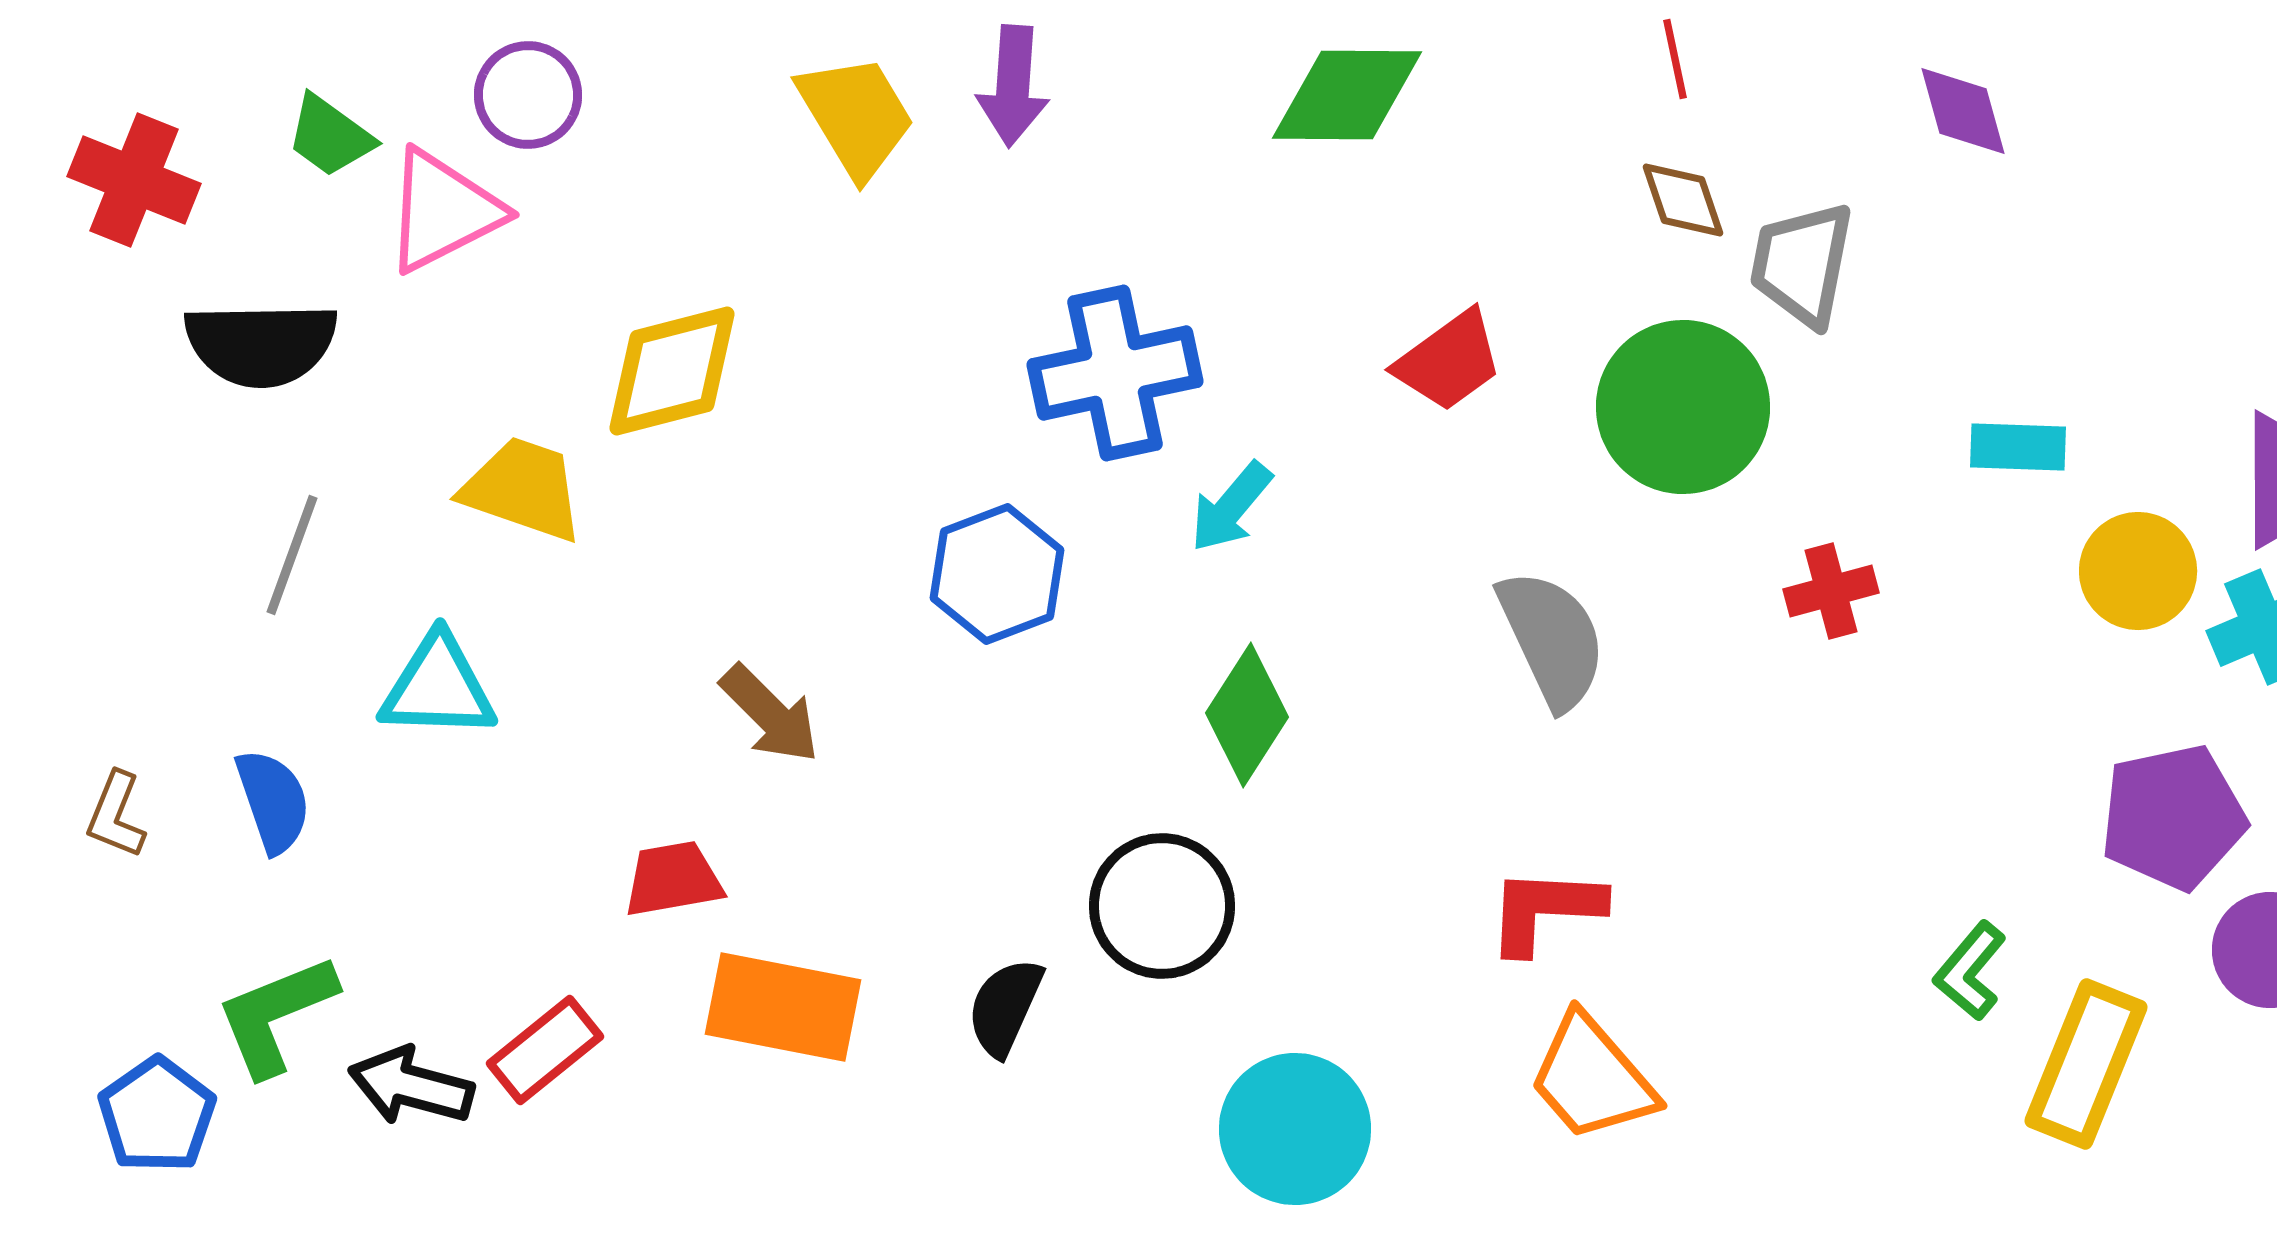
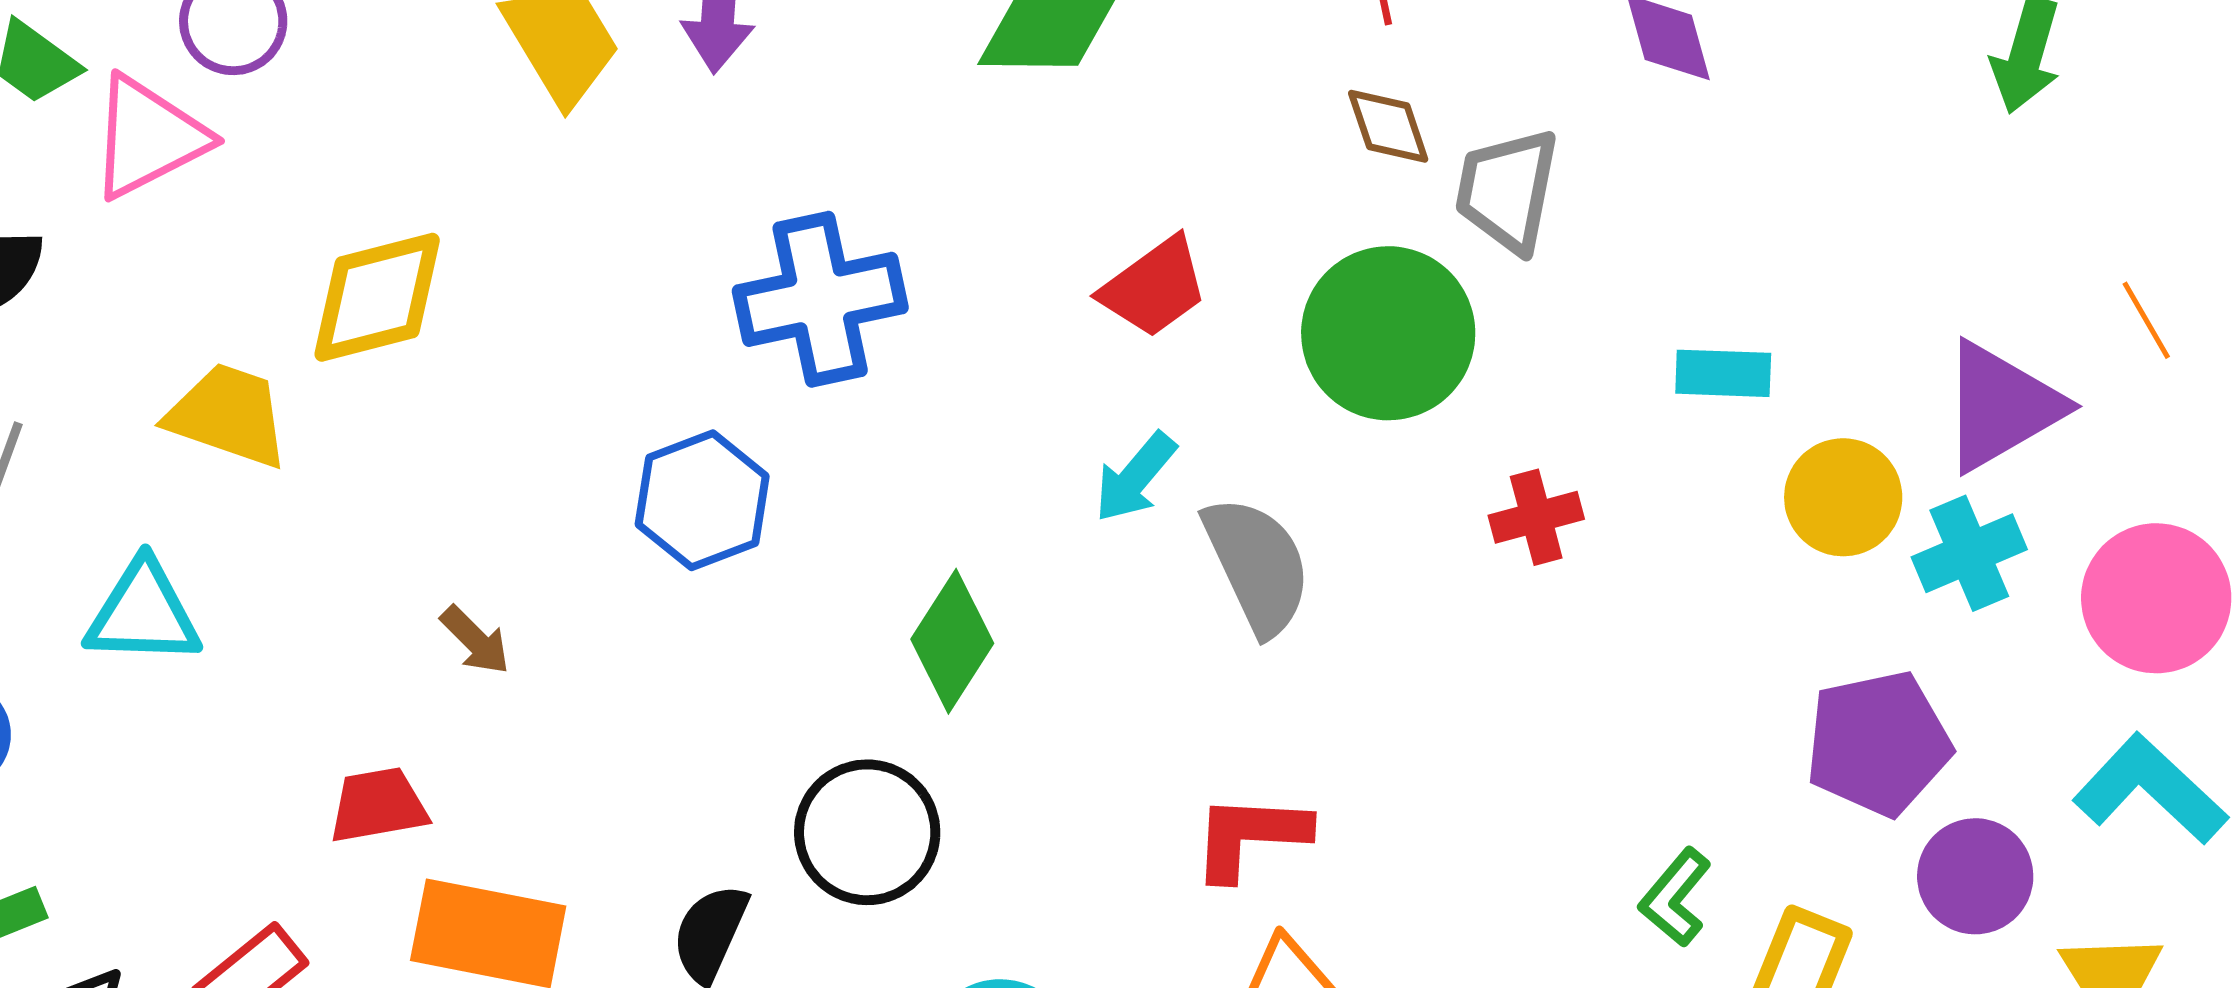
cyan arrow: (1231, 507) -> (1135, 477), moved
brown arrow: (770, 714) -> (475, 640), size x0.7

